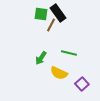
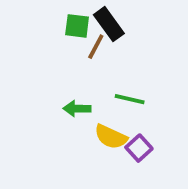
green arrow: (41, 58) -> (77, 109), turned 56
purple square: (82, 84) -> (139, 148), moved

